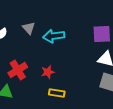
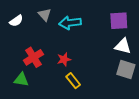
yellow rectangle: (57, 93) -> (73, 81), turned 42

